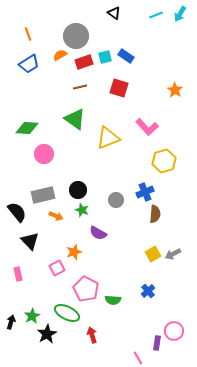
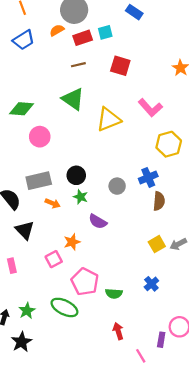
blue rectangle: (126, 56) -> (134, 12), moved
black star: (47, 334) -> (21, 342), moved
red arrow: (92, 335) -> (118, 331), moved

